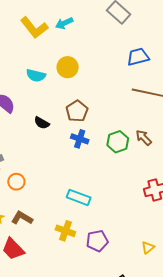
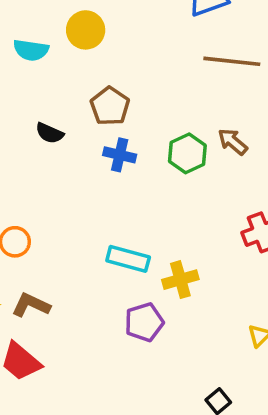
yellow cross: (65, 231) -> (180, 280), moved, turned -30
purple pentagon: (97, 241) -> (144, 322), moved

